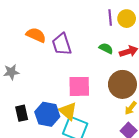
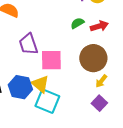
purple trapezoid: (62, 44) -> (28, 44), moved
green semicircle: (106, 48) -> (77, 23), turned -56

